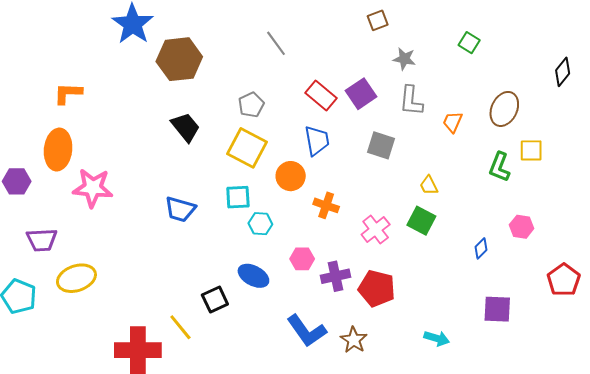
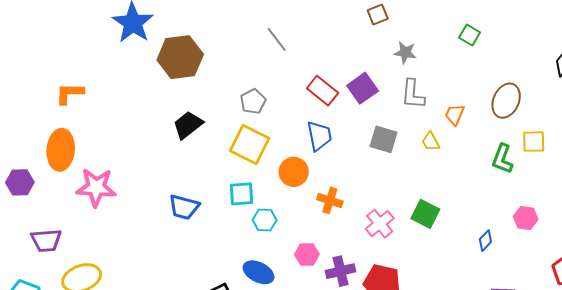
black trapezoid: (186, 127) -> (188, 125), turned -88
yellow trapezoid: (429, 185) -> (431, 142), moved

